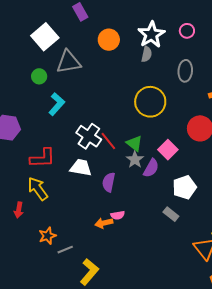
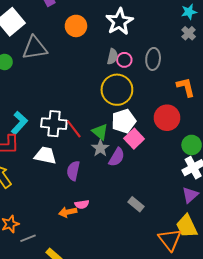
pink circle: (187, 31) -> (124, 60), moved
gray semicircle: (147, 54) -> (112, 57), moved
cyan L-shape: (57, 104) -> (19, 123), moved
white cross: (89, 136) -> (54, 124), turned -30
white pentagon: (184, 187) -> (124, 121), moved

